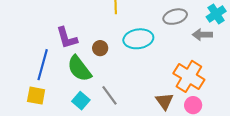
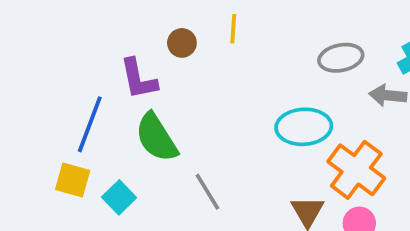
cyan ellipse: (138, 39) -> (304, 127), moved
brown circle: (100, 48) -> (182, 43), moved
cyan square: (81, 101) -> (119, 197), moved

